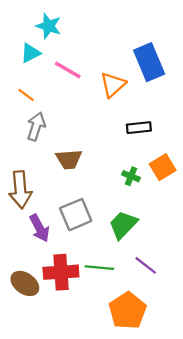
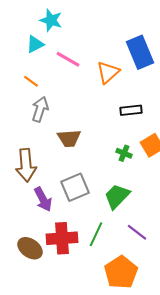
green line: (99, 268) -> (96, 234), turned -70

